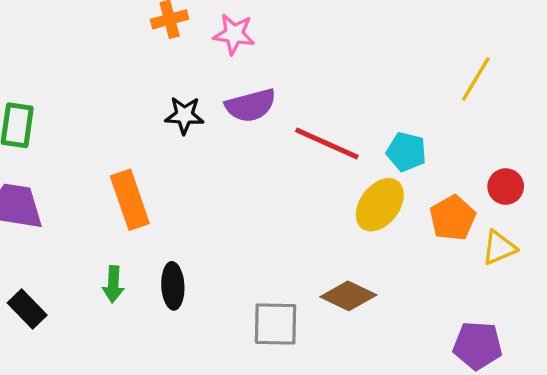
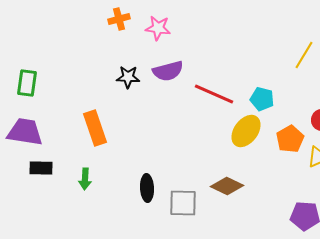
black ellipse: (173, 286) -> (147, 188), moved
black rectangle: (27, 309) -> (41, 168), moved, turned -45

